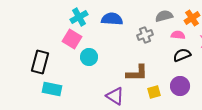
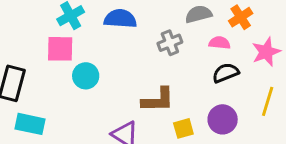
pink square: (72, 39) -> (60, 49), turned -30

